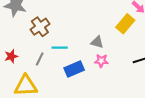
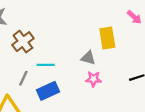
yellow rectangle: (125, 24) -> (107, 38), moved, turned -48
blue rectangle: (74, 69) -> (48, 91), moved

